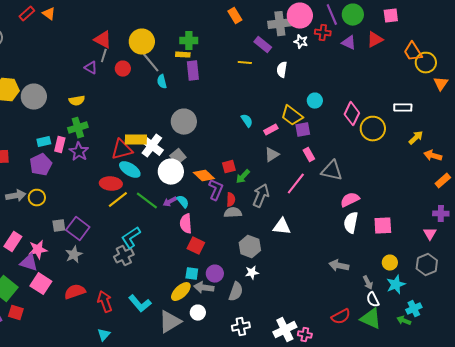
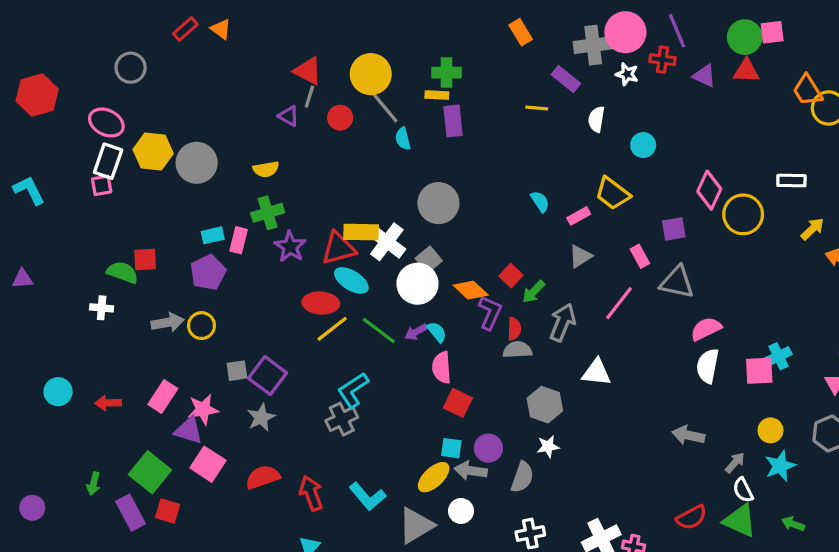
green circle: (353, 15) -> (745, 37), moved
red triangle: (375, 40) -> (746, 71), turned 30
cyan circle: (315, 101) -> (643, 145), moved
purple square: (303, 130) -> (674, 229), moved
purple star: (79, 152) -> (290, 247), moved
red square: (229, 167) -> (511, 276), turned -32
gray arrow: (368, 283) -> (735, 463), turned -112
cyan cross: (414, 309) -> (779, 356), moved

